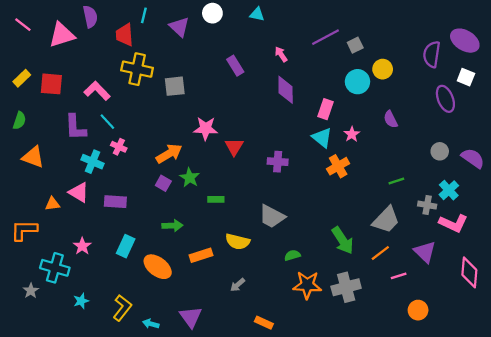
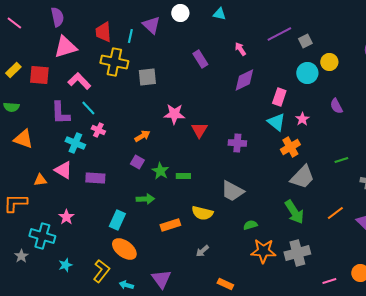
cyan line: (144, 15) -> (130, 36), moved
purple semicircle: (90, 17) -> (57, 17), moved
pink triangle: (62, 35) -> (65, 47), moved
purple diamond: (286, 90) -> (244, 80), turned 65
green semicircle: (19, 120) -> (11, 107), turned 77
orange arrow: (169, 154) -> (142, 136), size x0.7
green star: (190, 178) -> (160, 171), moved
gray trapezoid: (386, 220) -> (302, 177), moved
cyan rectangle: (126, 246) -> (117, 220), moved
orange line: (380, 253) -> (335, 213), moved
orange ellipse: (158, 267) -> (124, 249), moved
pink line: (399, 276) -> (329, 281), moved

